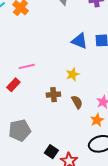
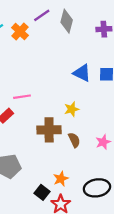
brown cross: (53, 95) -> (49, 130), size x1.5
orange star: (97, 120) -> (61, 179), moved

